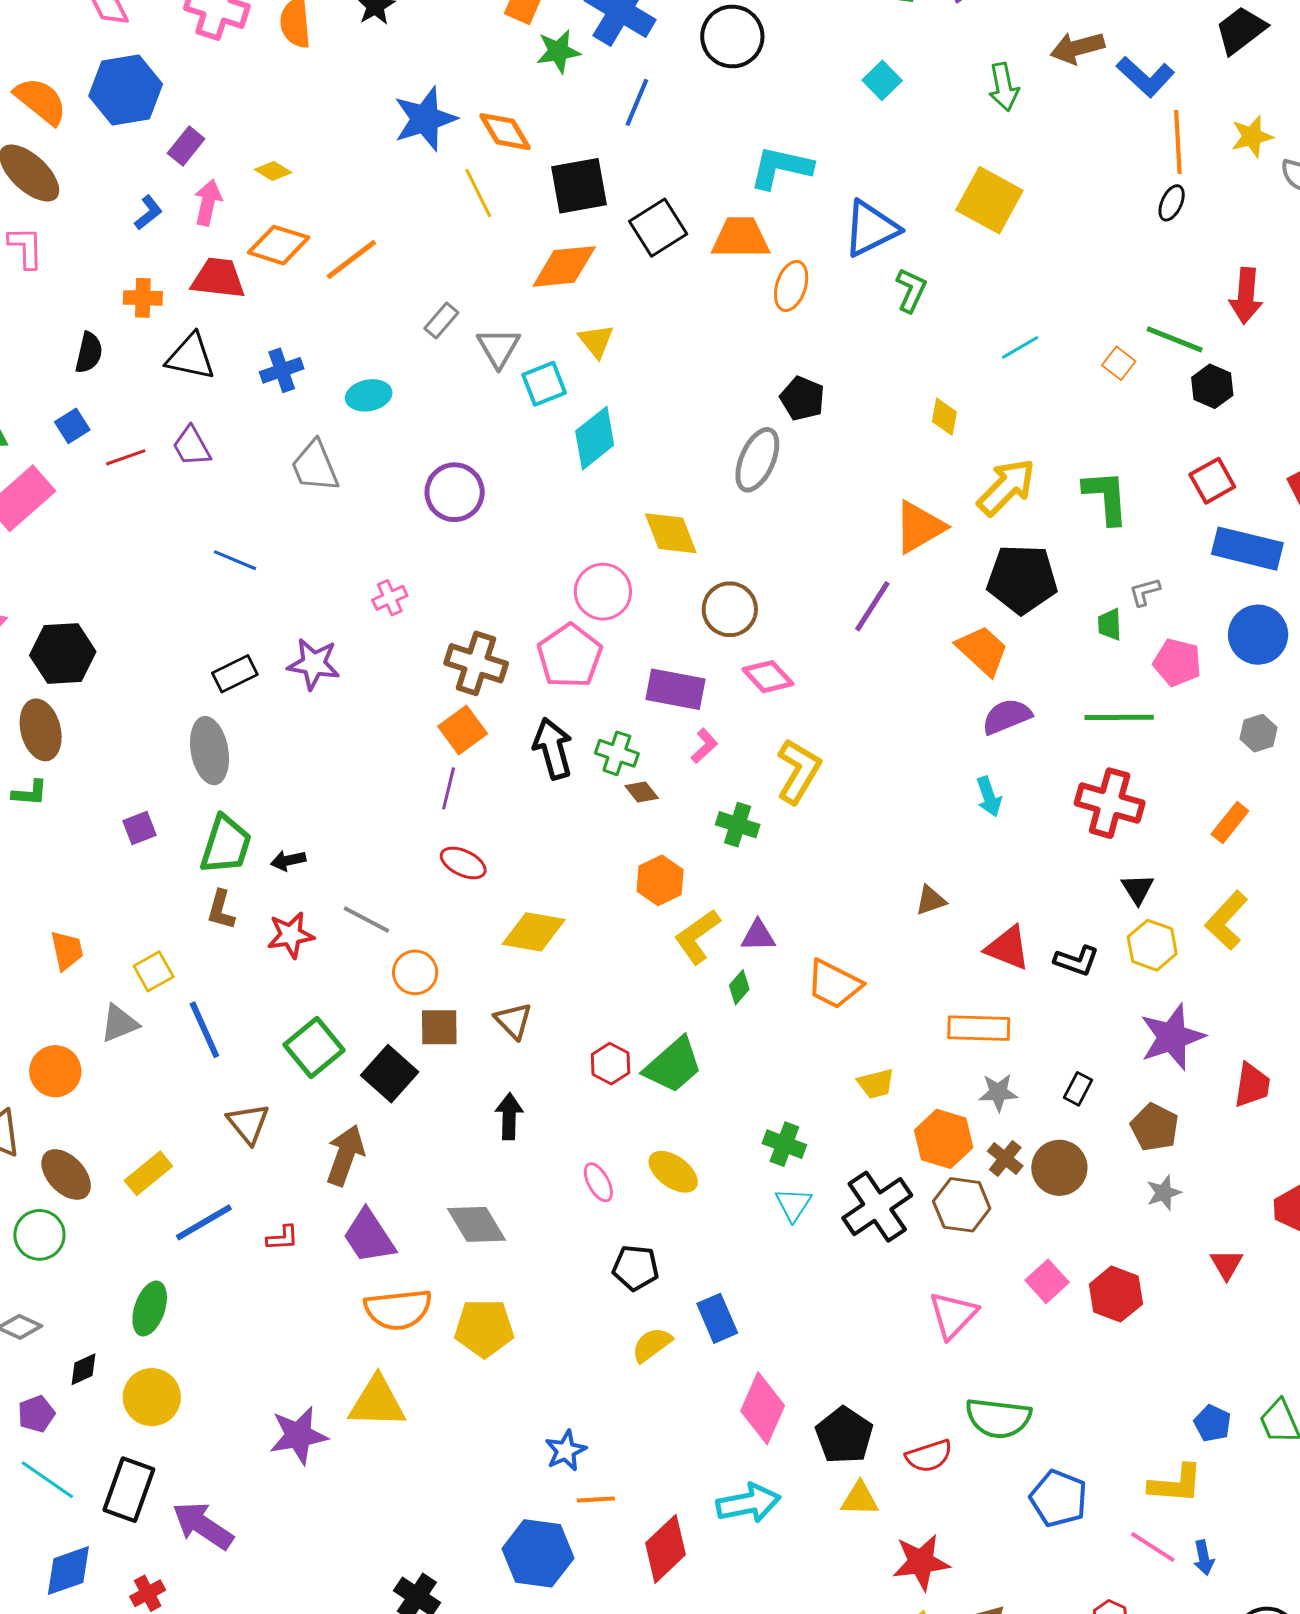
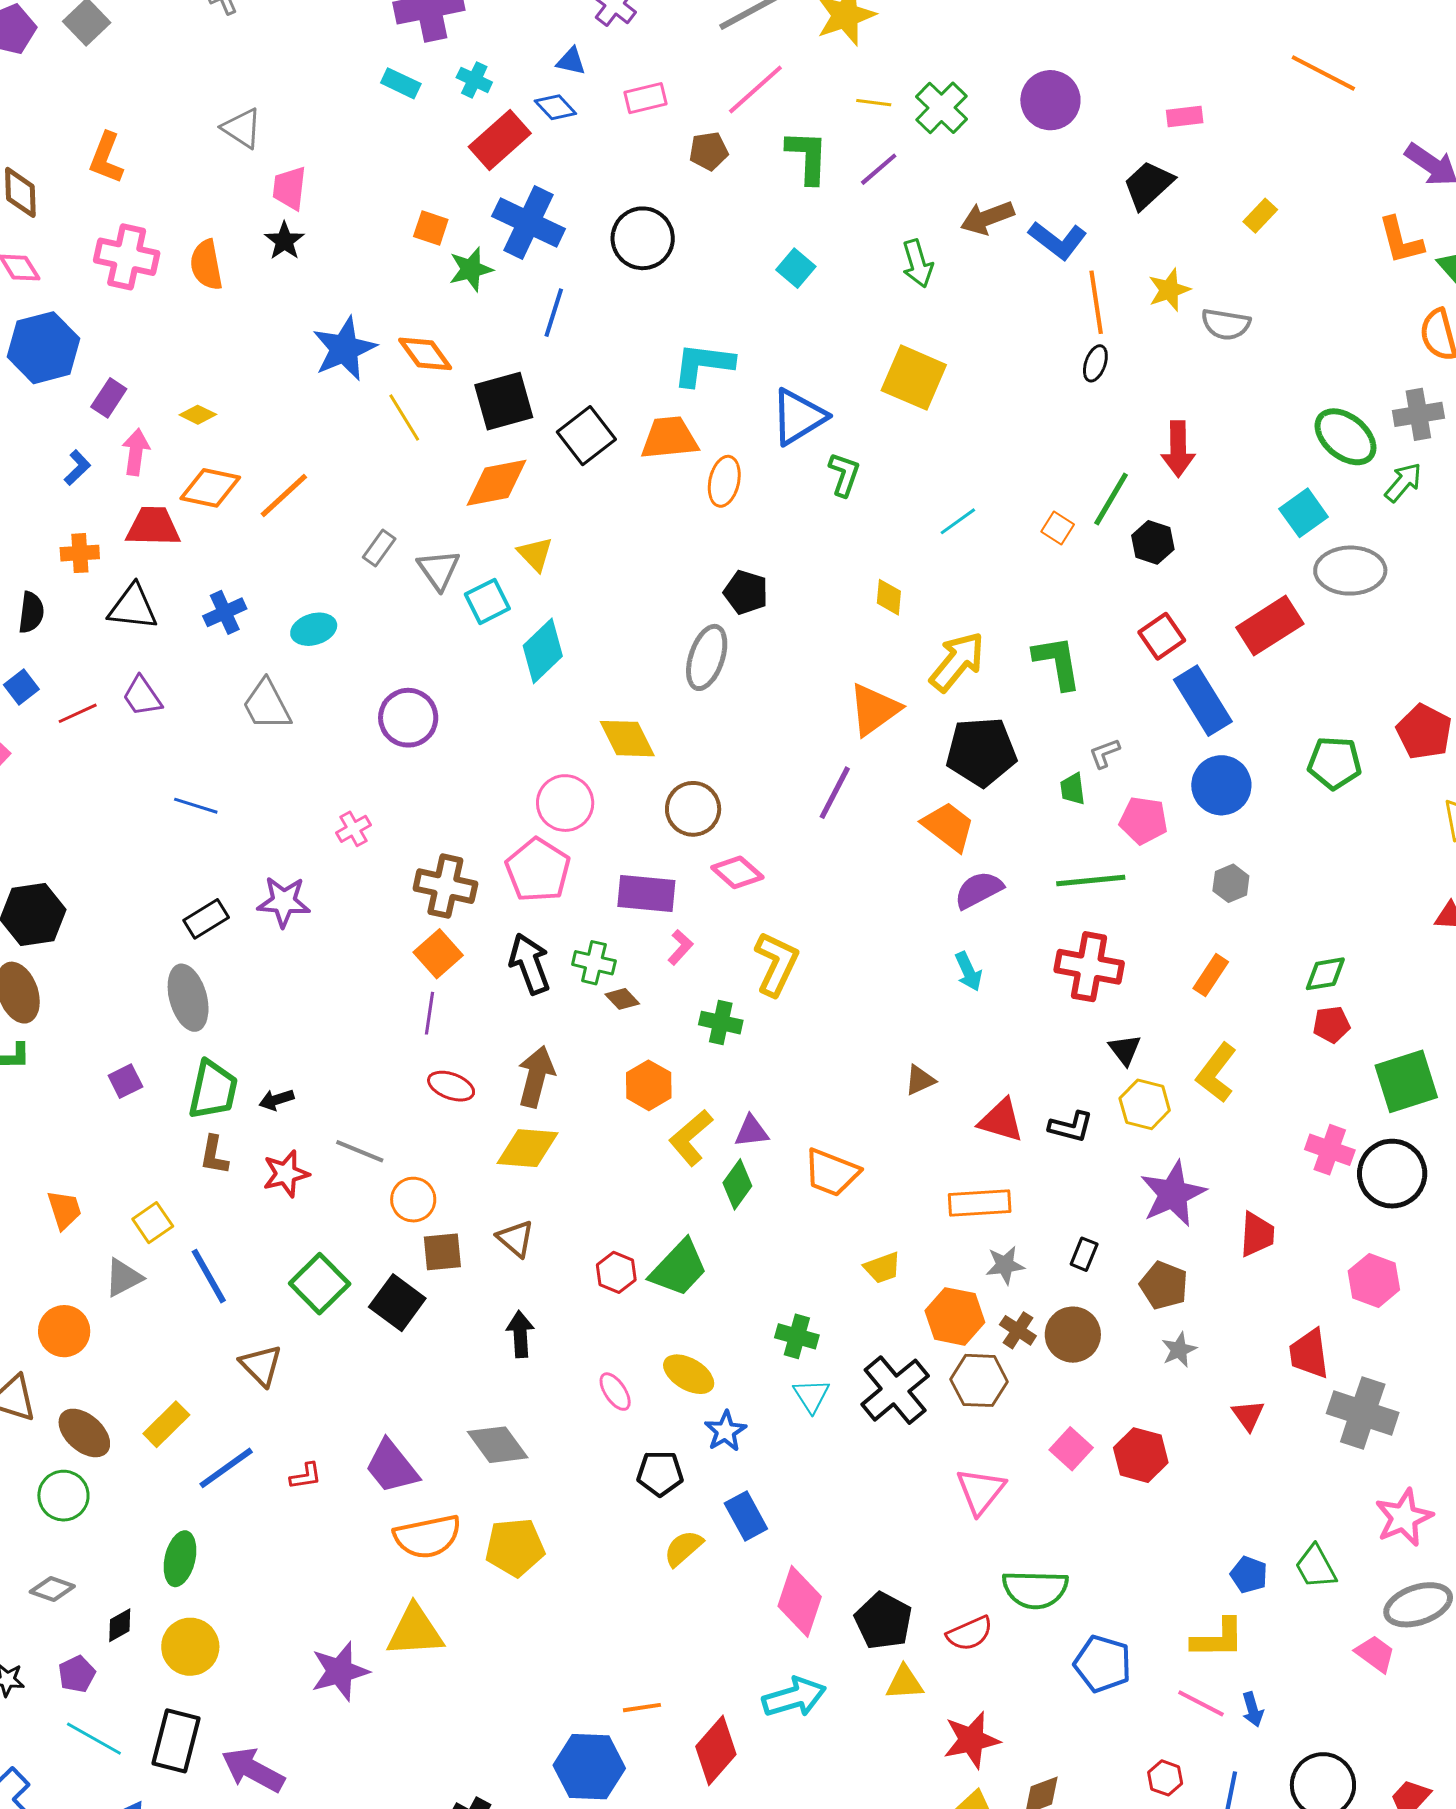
green line: (1175, 339) -> (1111, 499), turned -76
blue rectangle: (1247, 549) -> (1203, 701), turned 50
green diamond: (739, 987) -> (737, 1184), size x1.4
brown arrow: (345, 1155) -> (536, 1077), moved
blue star: (566, 1451) -> (725, 1431), moved

